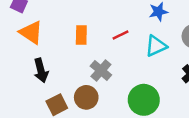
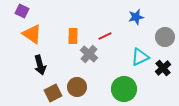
cyan triangle: (156, 46) -> (140, 57), moved
gray cross: (101, 70) -> (89, 54), moved

